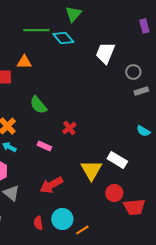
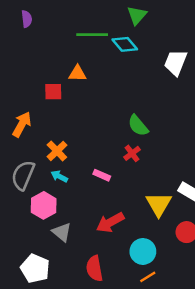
green semicircle: (38, 105) -> (138, 126), moved
cyan circle: (62, 219) -> (143, 251), moved
red semicircle: (38, 223) -> (94, 268), size x1.5

